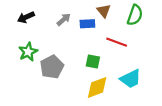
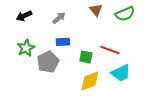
green semicircle: (135, 15) -> (125, 14), turned 48
blue rectangle: (87, 24) -> (63, 42), moved
red line: (117, 42) -> (110, 50), moved

